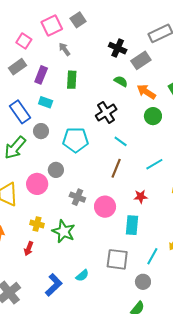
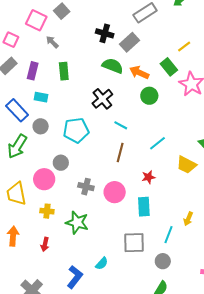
pink square: (52, 25) -> (36, 20), turned -30
green semicircle: (121, 81) -> (113, 66), size x1.5
yellow cross: (37, 224) -> (47, 211), moved

